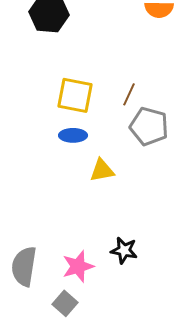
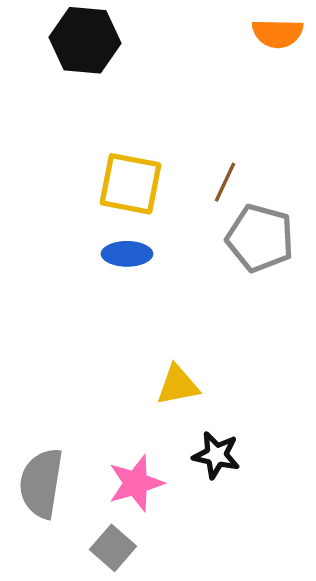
yellow triangle: (102, 170) -> (178, 385), moved

